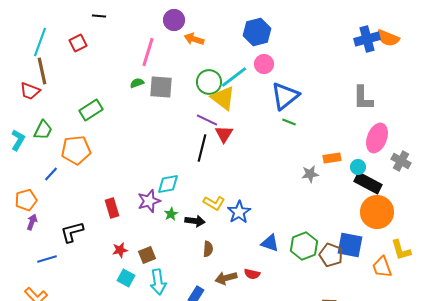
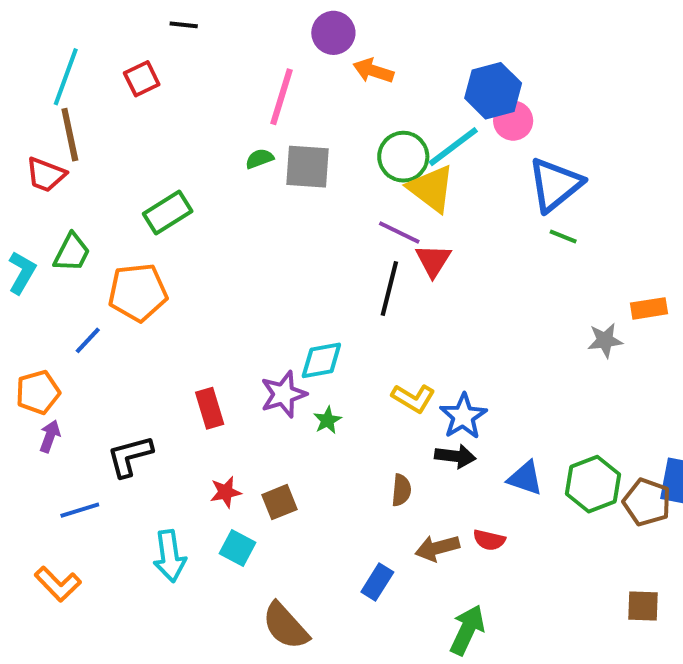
blue hexagon: (257, 32) -> (493, 91), moved
black arrow: (195, 221) -> (455, 456), moved
cyan arrow: (158, 282) -> (170, 556), moved

